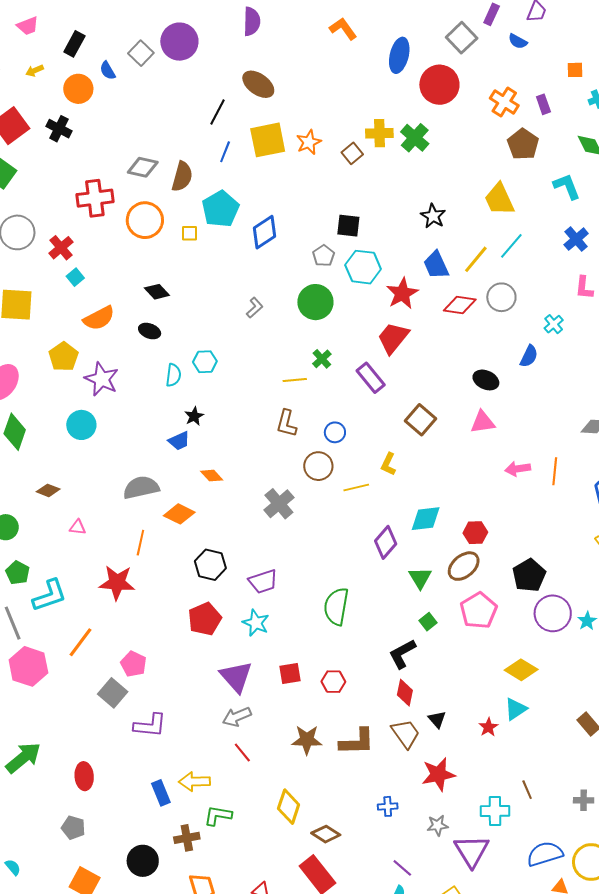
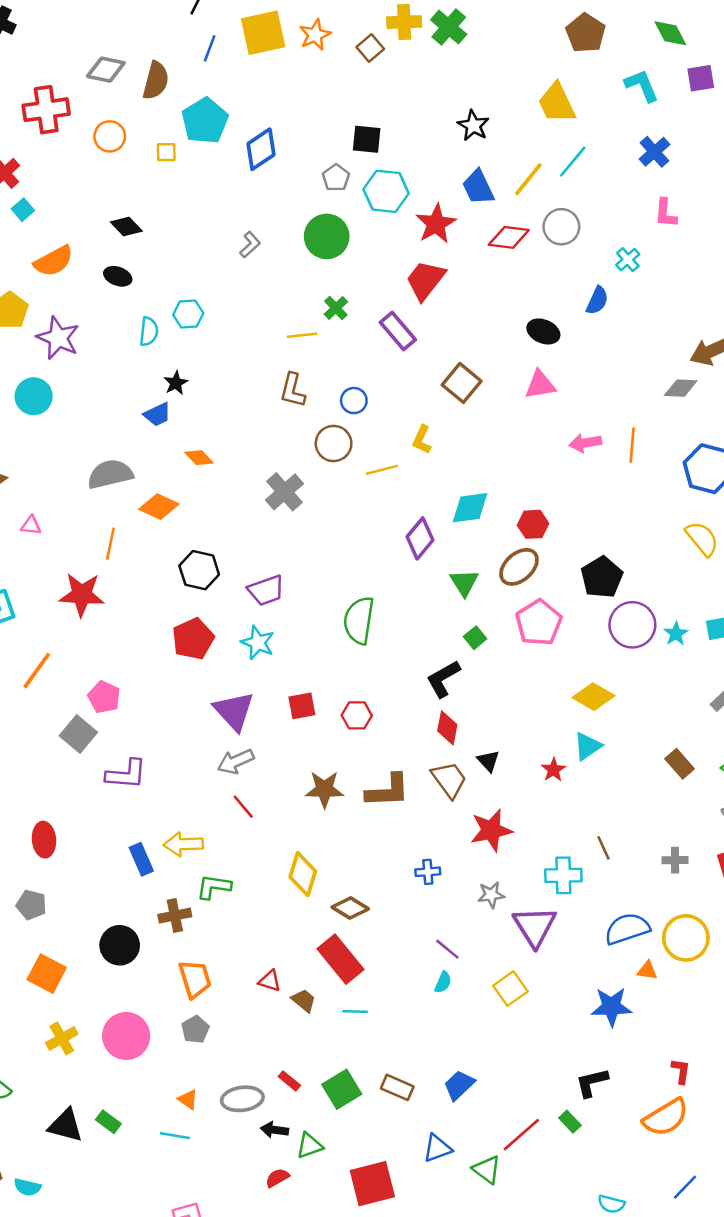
orange circle: (145, 220) -> (110, 136), size x0.7

